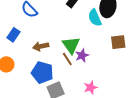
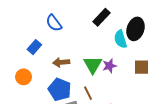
purple star: (82, 55) -> (109, 66), moved
brown line: (67, 59) -> (88, 93), moved

